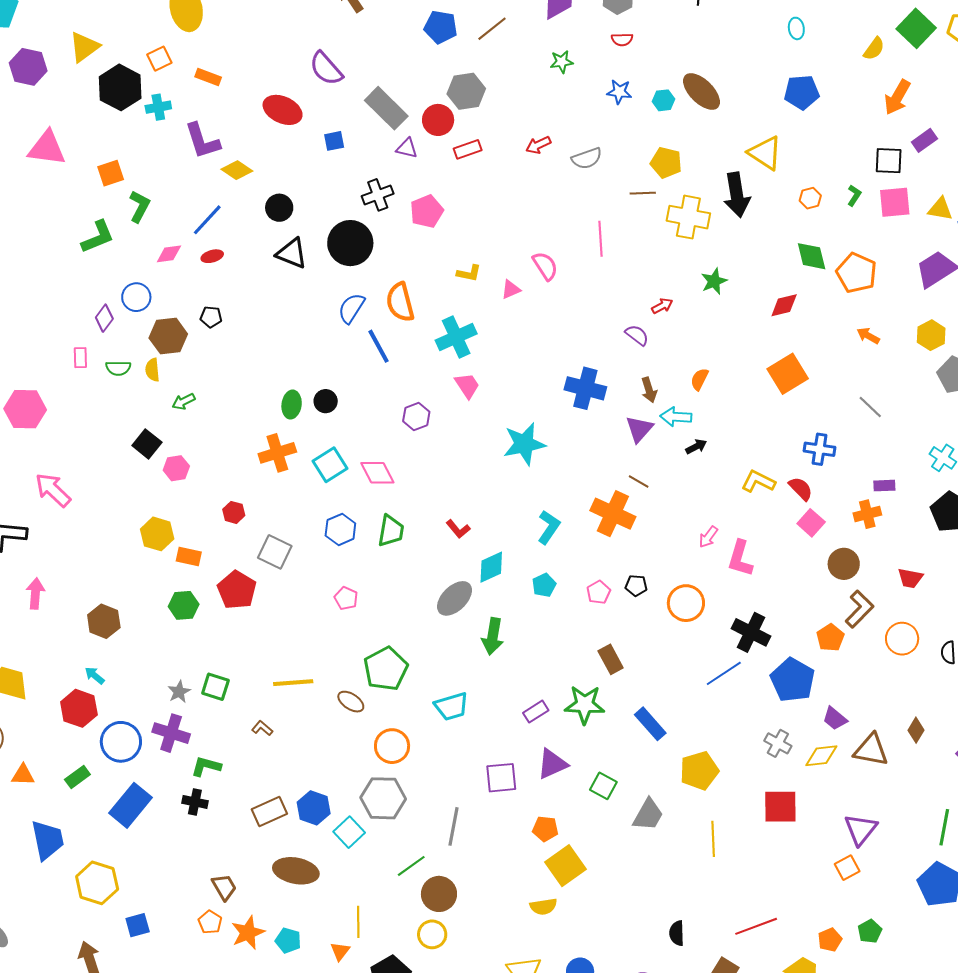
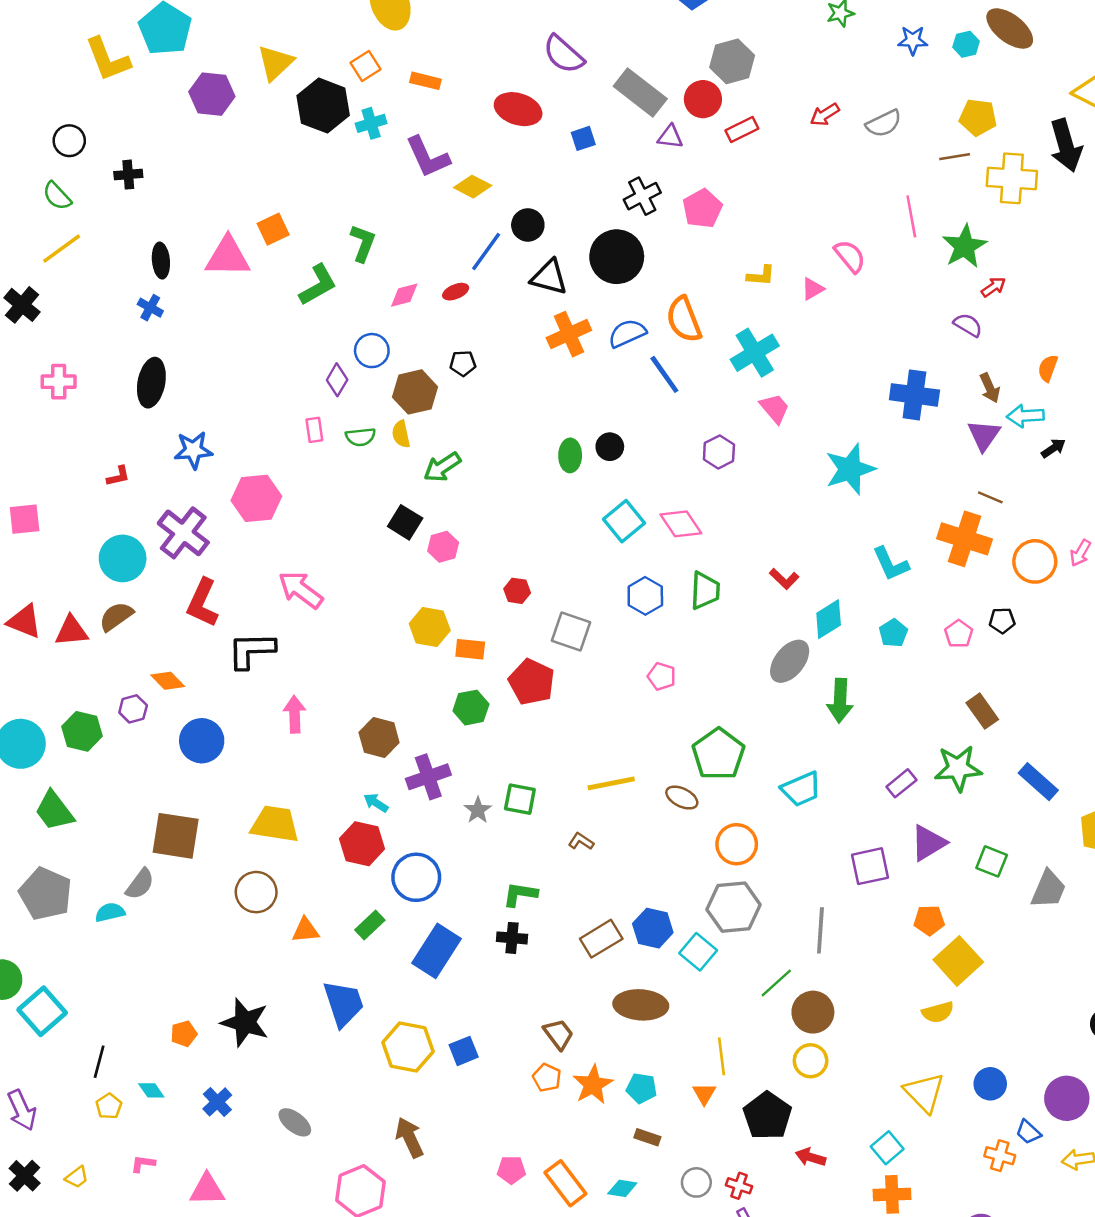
pink triangle: (47, 148) -> (228, 257), moved
orange square: (111, 173) -> (273, 229), moved
blue line: (207, 220) -> (486, 251), moved
green star: (714, 281) -> (965, 246), moved, size x1.4
blue semicircle: (351, 308) -> (627, 333), turned 40
green arrow: (184, 401) -> (442, 467), size x1.4
orange cross: (277, 453) -> (569, 334), moved
cyan L-shape: (549, 527) -> (891, 564), turned 128
orange circle: (686, 603) -> (1035, 561), moved
purple cross: (171, 733) -> (428, 777), moved, turned -30
blue square: (138, 925) -> (464, 1051), moved

